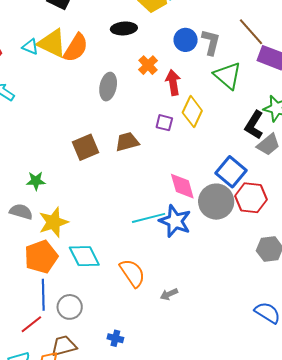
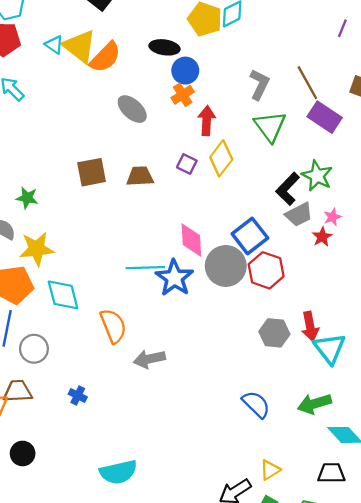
blue circle: (186, 40) -> (185, 71), moved
gray ellipse: (108, 87) -> (132, 109), turned -72
gray arrow: (169, 294) -> (149, 359), size x1.5

